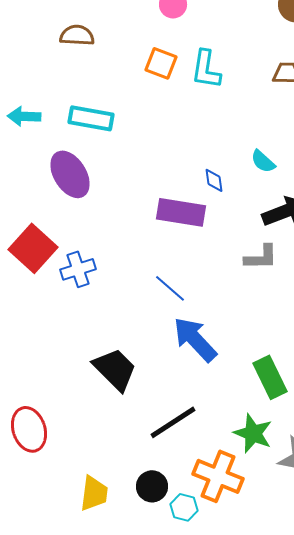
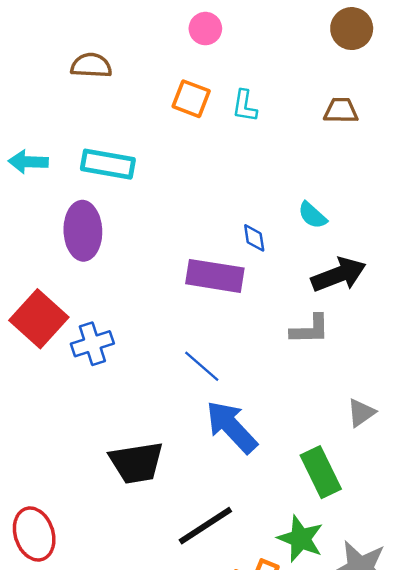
cyan L-shape: (206, 69) -> (245, 106), size x0.7
purple ellipse: (70, 174) -> (83, 231), turned 30
black trapezoid: (115, 369) -> (136, 463), turned 126

